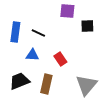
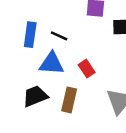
blue triangle: (32, 55) -> (52, 63), size x1.5

